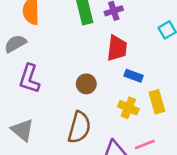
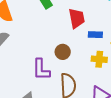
purple L-shape: (29, 79) -> (41, 69), moved

